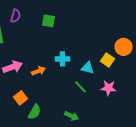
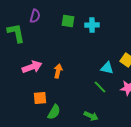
cyan cross: (63, 59) -> (92, 25), moved
orange arrow: (39, 71) -> (58, 71), turned -56
orange square: (21, 98) -> (40, 98), turned 32

